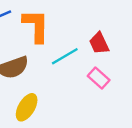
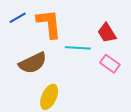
cyan line: (65, 56) -> (78, 48), turned 40

